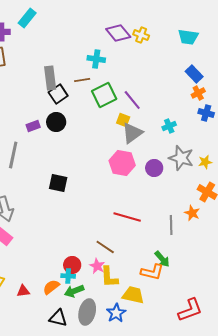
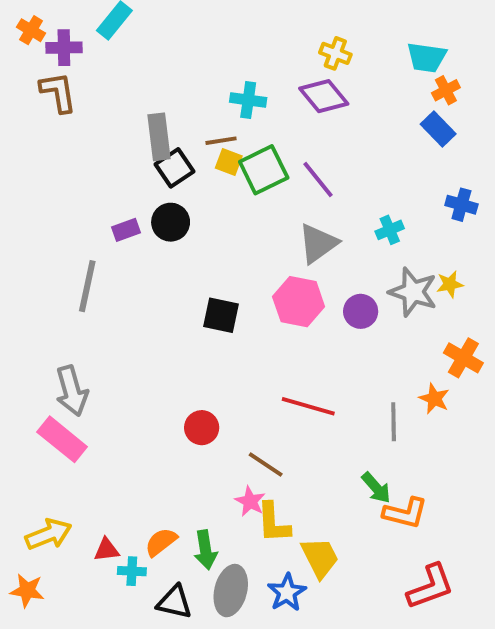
purple diamond: (118, 33) -> (324, 96), moved
orange cross: (198, 93) -> (446, 90), moved
yellow square: (123, 120) -> (229, 162), moved
yellow star: (205, 162) -> (450, 284), moved
black square: (58, 183) -> (221, 315), moved
red circle: (72, 265) -> (202, 428), moved
orange L-shape: (152, 272) -> (405, 513), moved
cyan cross: (68, 276) -> (132, 571), moved
green arrow: (74, 291) -> (206, 550), turned -78
yellow trapezoid: (133, 295) -> (320, 558), turned 50

